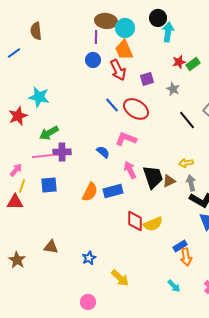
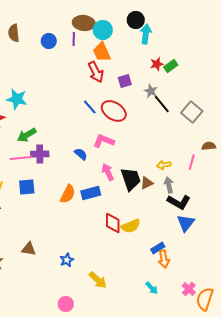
blue circle: (93, 60) -> (49, 41), moved
black line: (187, 120) -> (162, 104), moved

